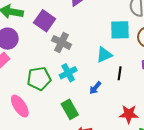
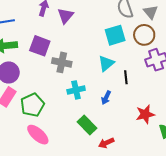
cyan cross: (68, 73) -> (76, 90), turned 30
green pentagon: (39, 79) -> (32, 105), moved

